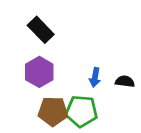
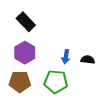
brown pentagon: (53, 111) -> (20, 82), moved

